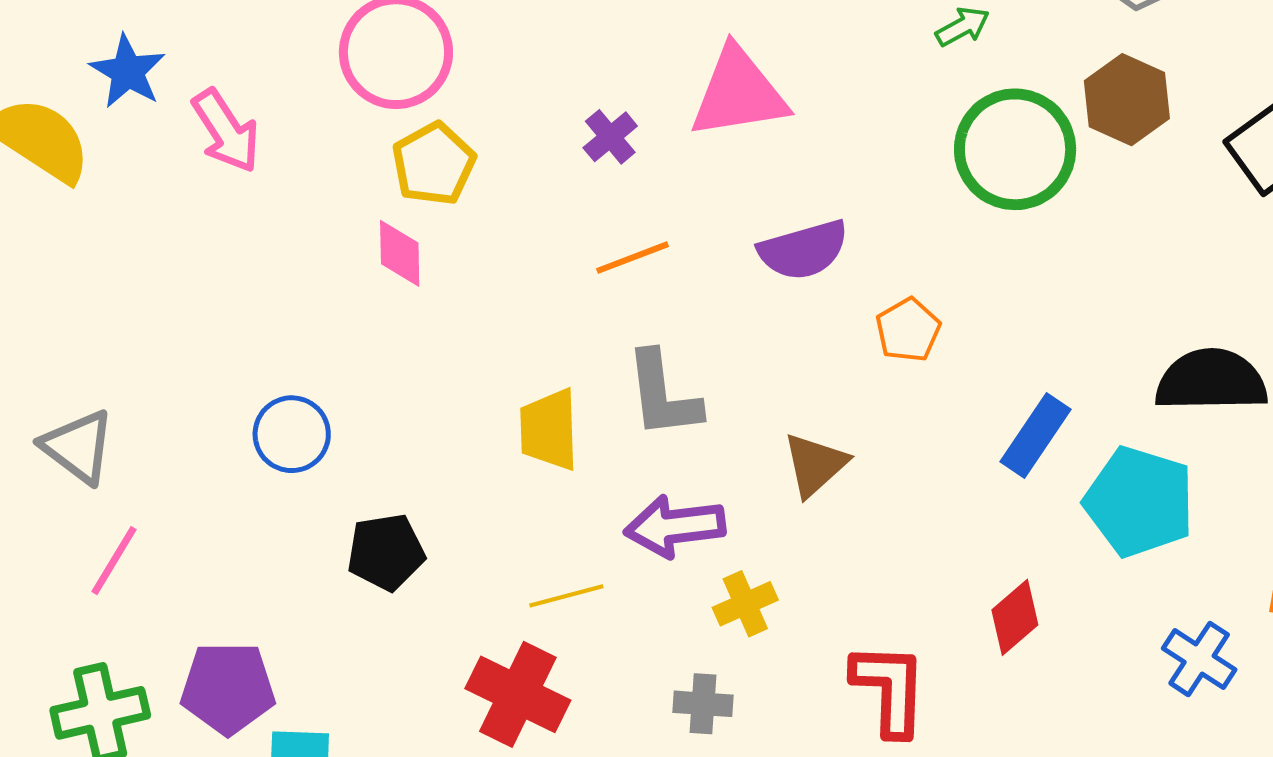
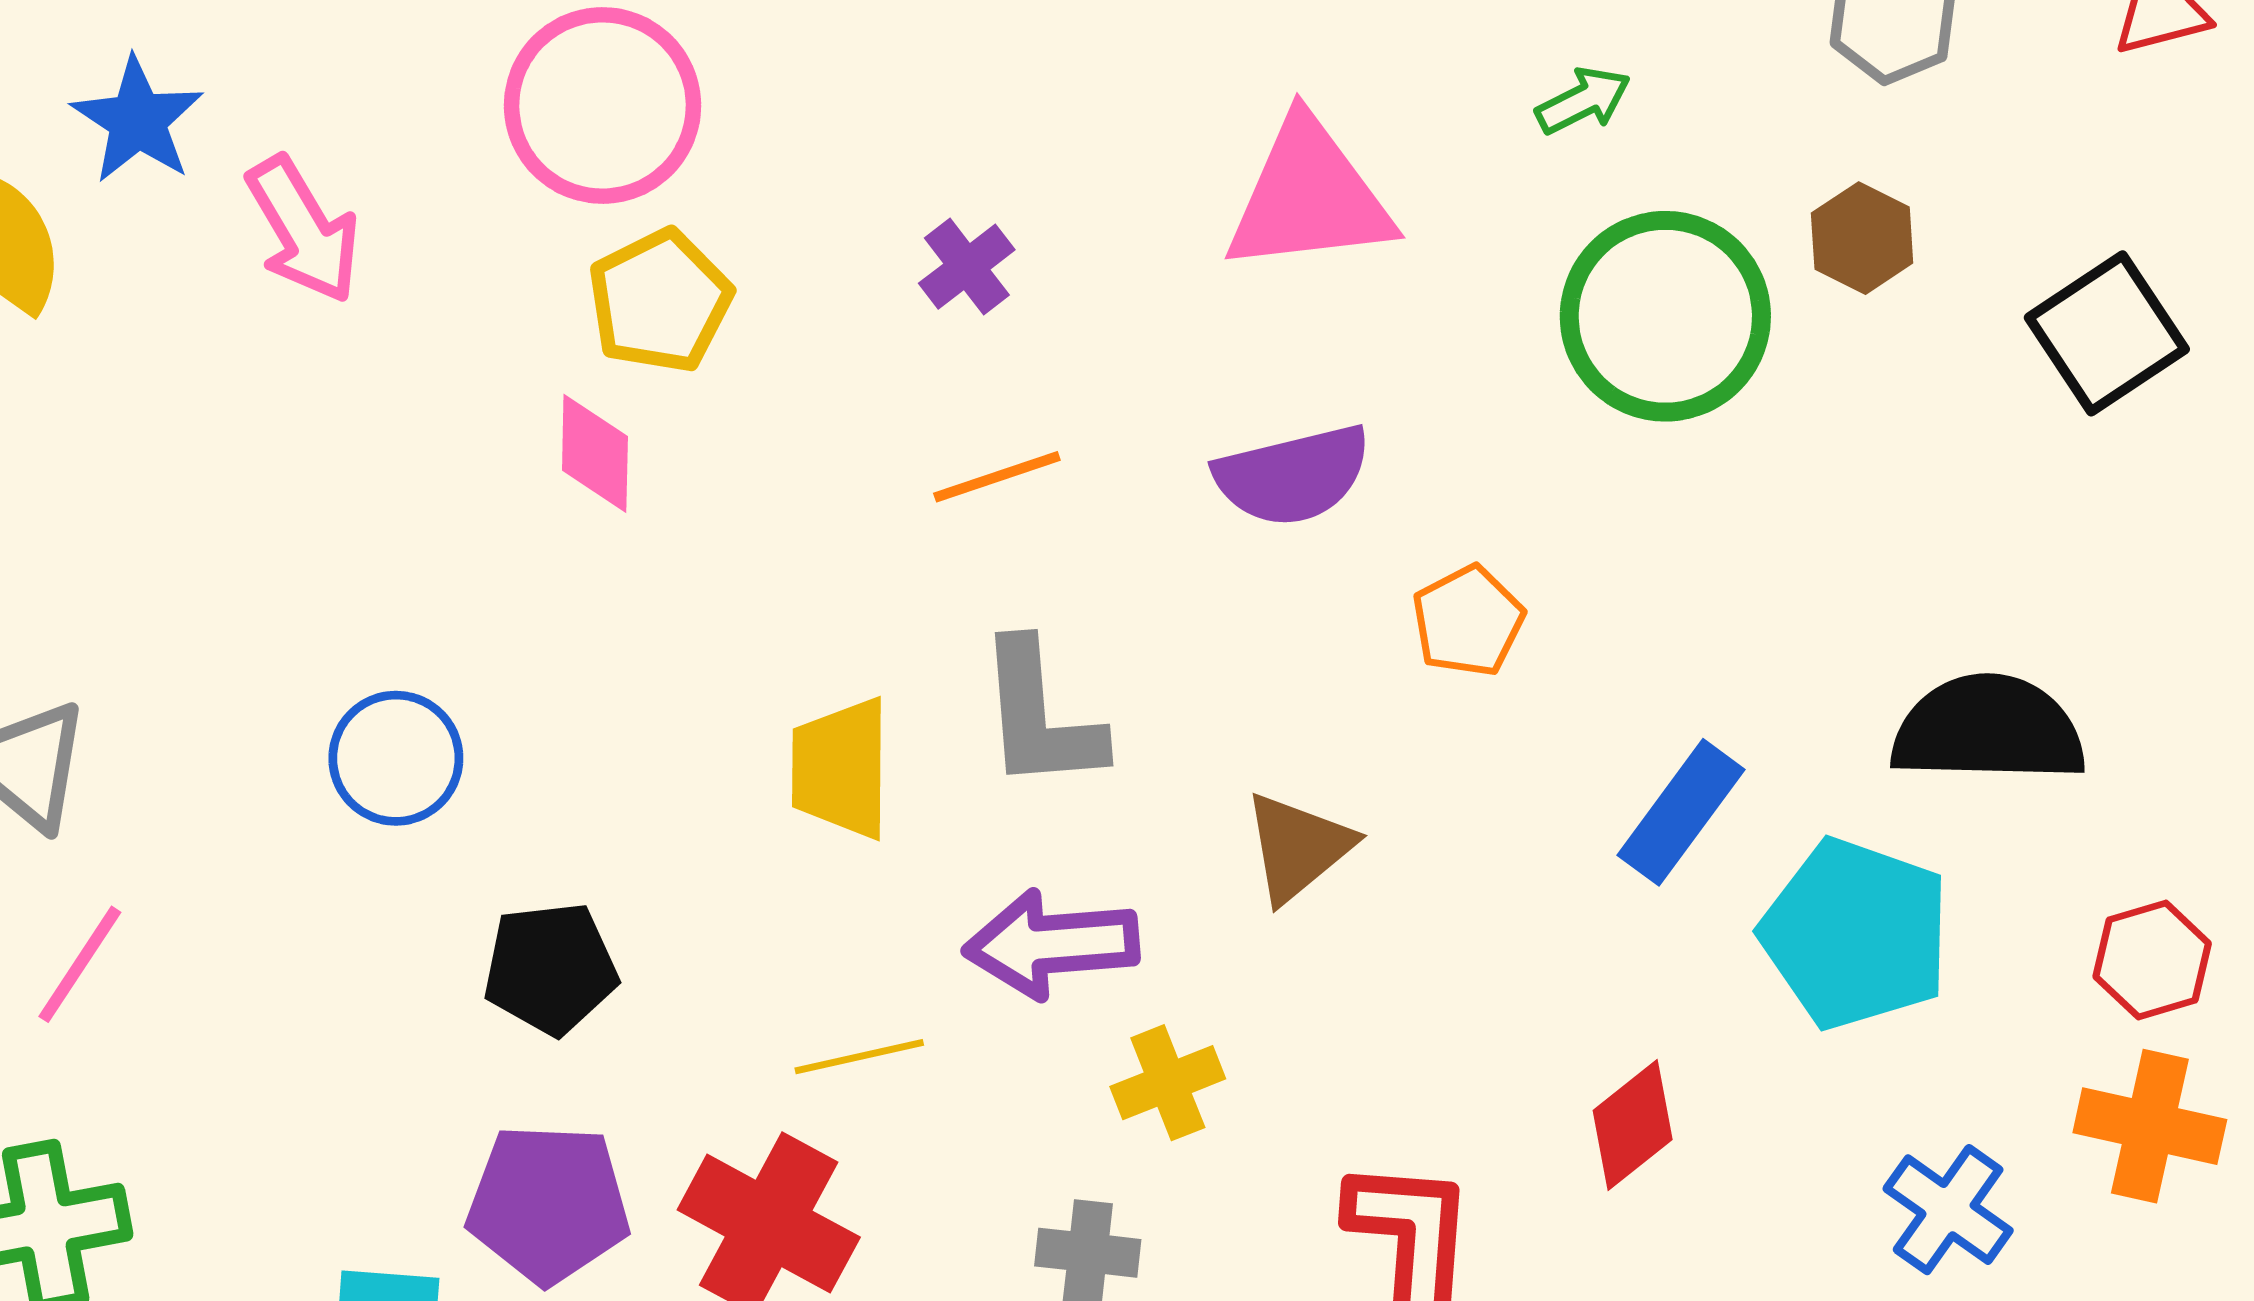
pink triangle: (739, 93) -> (1309, 196), moved
brown hexagon: (1127, 100) -> (1862, 238), size x0.7
purple pentagon: (228, 688) -> (548, 1204), moved

